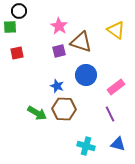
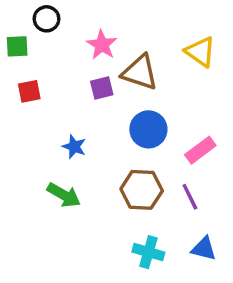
black circle: (19, 11) -> (47, 19), moved
blue star: (57, 86) -> (74, 147), moved
brown hexagon: (64, 109) -> (142, 190), moved

